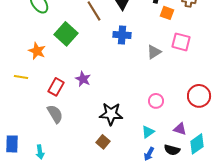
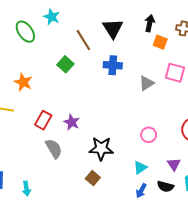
green square: (66, 34) -> (65, 64), moved, size x0.7
purple star: (83, 79) -> (72, 122), moved
gray semicircle: (55, 114) -> (54, 149), moved
purple triangle: (180, 129) -> (174, 164), turned 40

